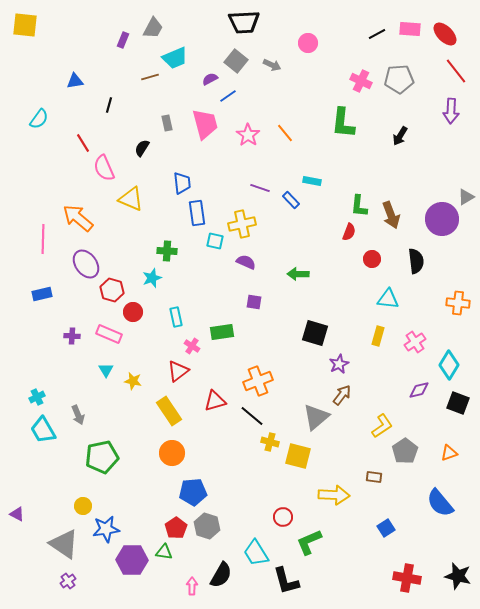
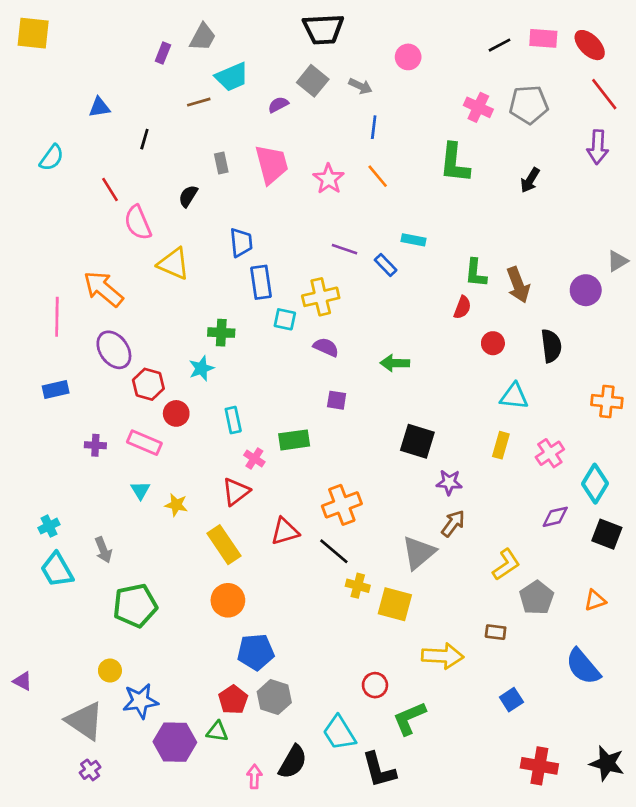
blue line: (228, 96) -> (374, 127), moved, turned -48
purple circle: (442, 219) -> (586, 290), size x0.7
purple star: (339, 364) -> (449, 482), turned 30

